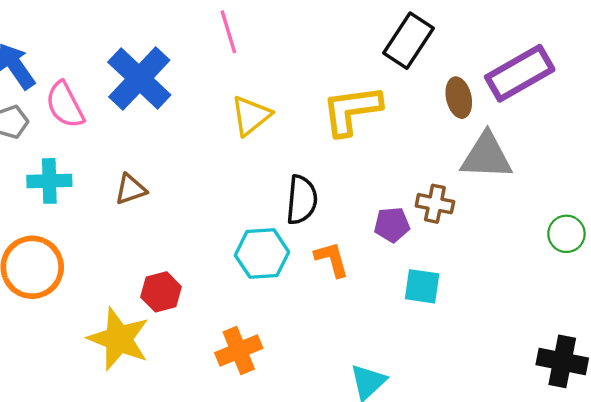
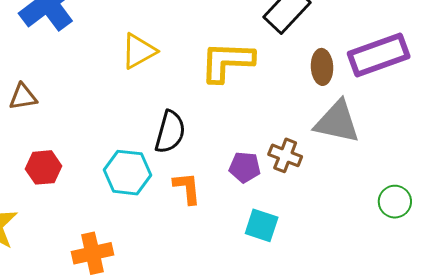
red hexagon: (161, 292) -> (44, 167), moved

